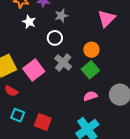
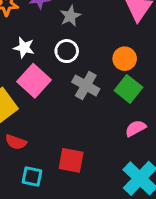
white star: (29, 22) -> (24, 48), moved
pink square: (34, 70) -> (34, 81), moved
red square: (43, 122) -> (71, 160), moved

